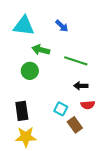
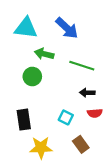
blue arrow: (62, 26) -> (67, 28), size x1.6
brown rectangle: (75, 125) -> (81, 144), moved
yellow star: (26, 137) -> (41, 148), moved

